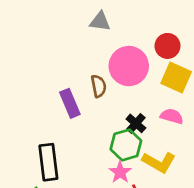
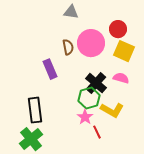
brown semicircle: (99, 86) -> (68, 47), moved
black cross: (136, 123) -> (96, 83), size x1.5

